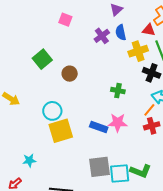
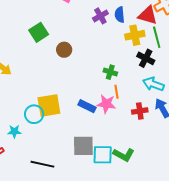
red triangle: (149, 30) -> (148, 15), size x1.5
orange line: (149, 110) -> (116, 92), moved, turned -56
cyan circle: (52, 111) -> (34, 114), moved

